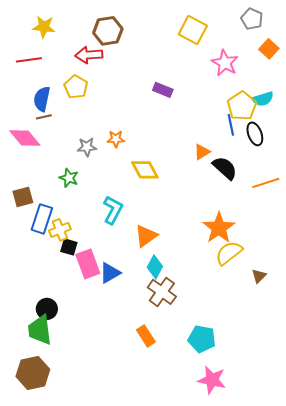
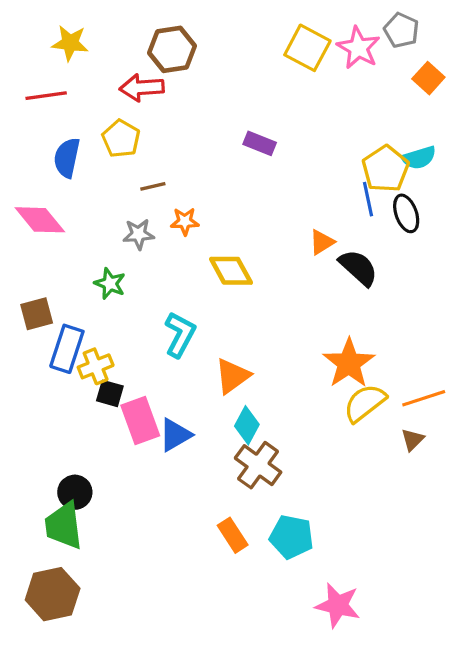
pink star: (225, 63) -> (358, 48), moved
brown line: (44, 117) -> (153, 186), moved
orange line: (266, 183) -> (424, 398), moved
cyan pentagon: (202, 339) -> (291, 537), moved

